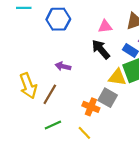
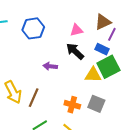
purple arrow: (63, 66) -> (50, 66), moved
gray square: (108, 98) -> (96, 104), moved

